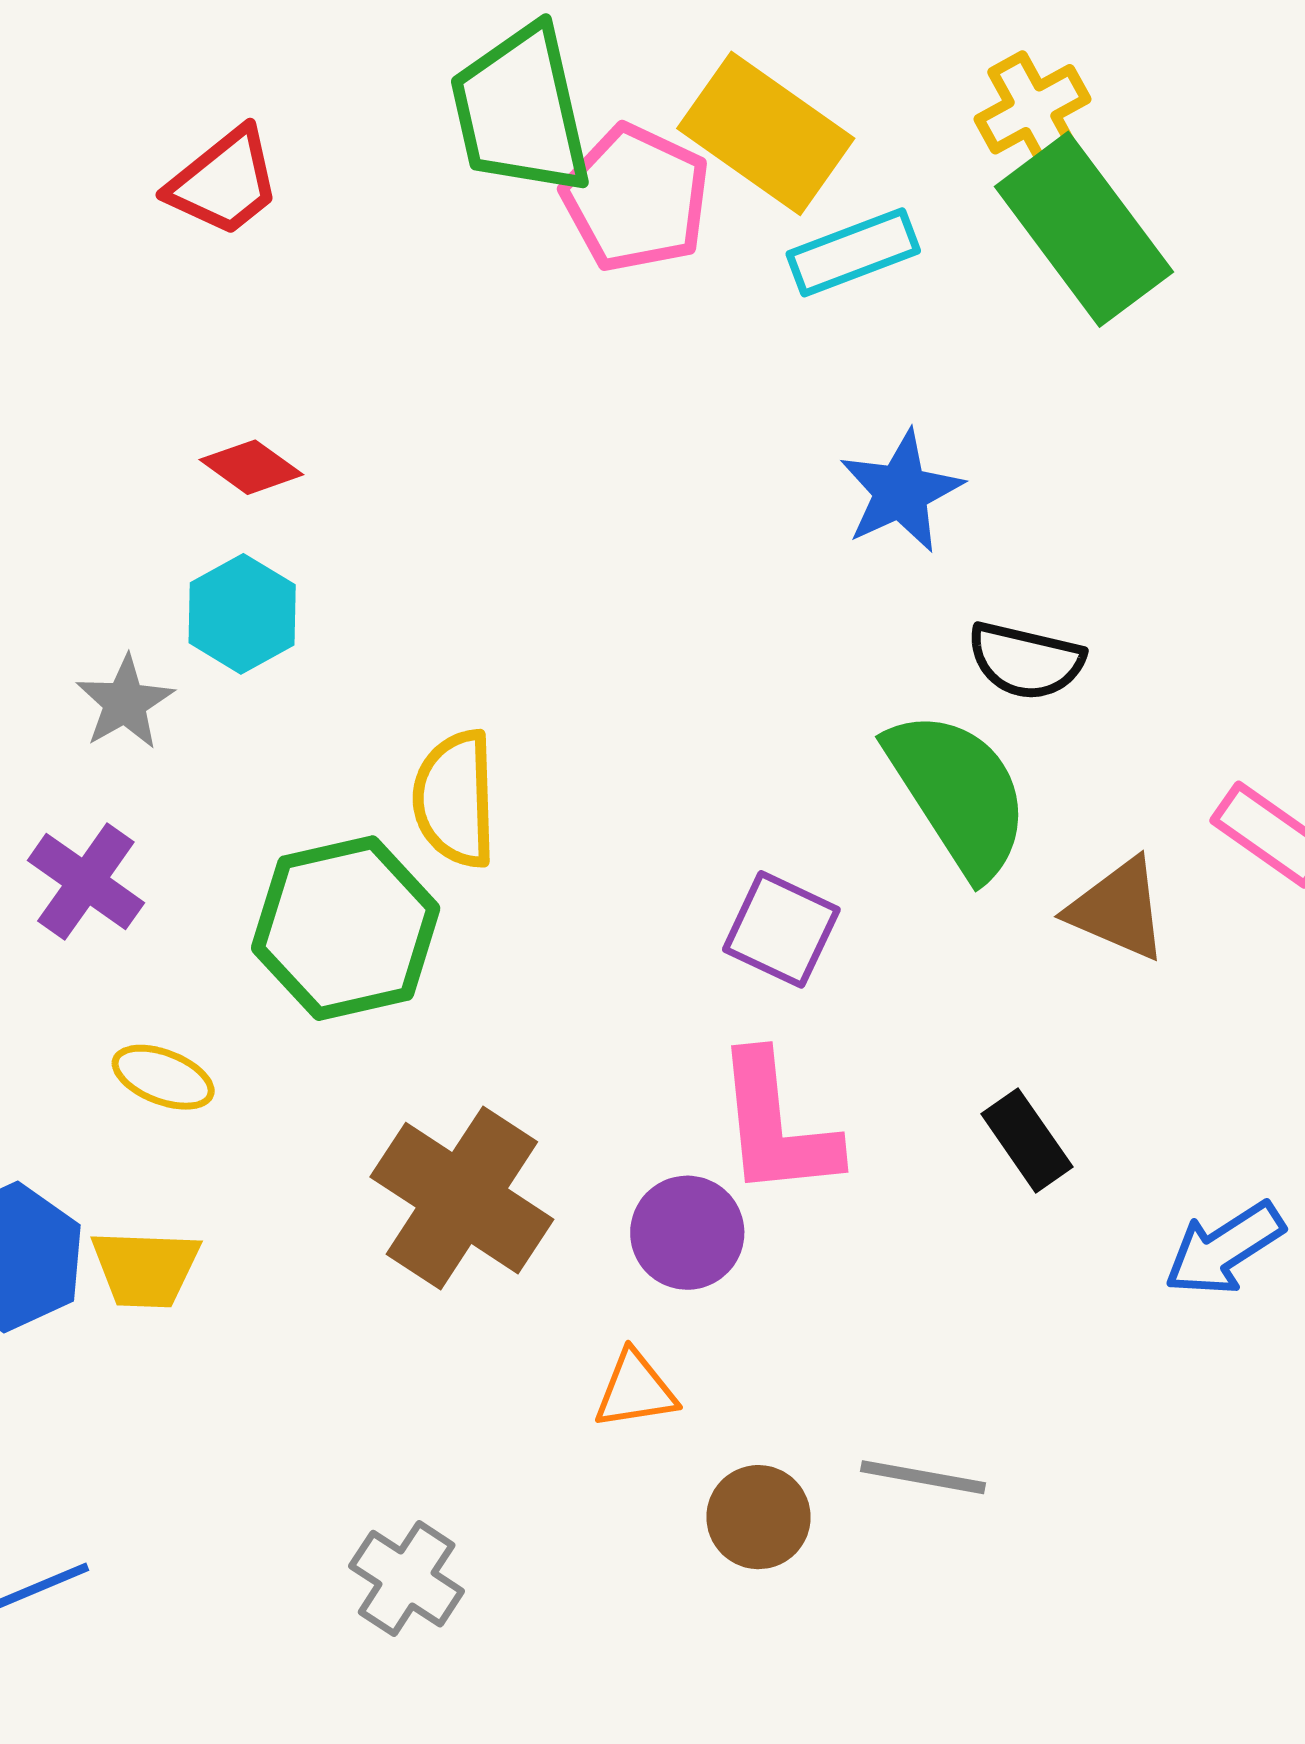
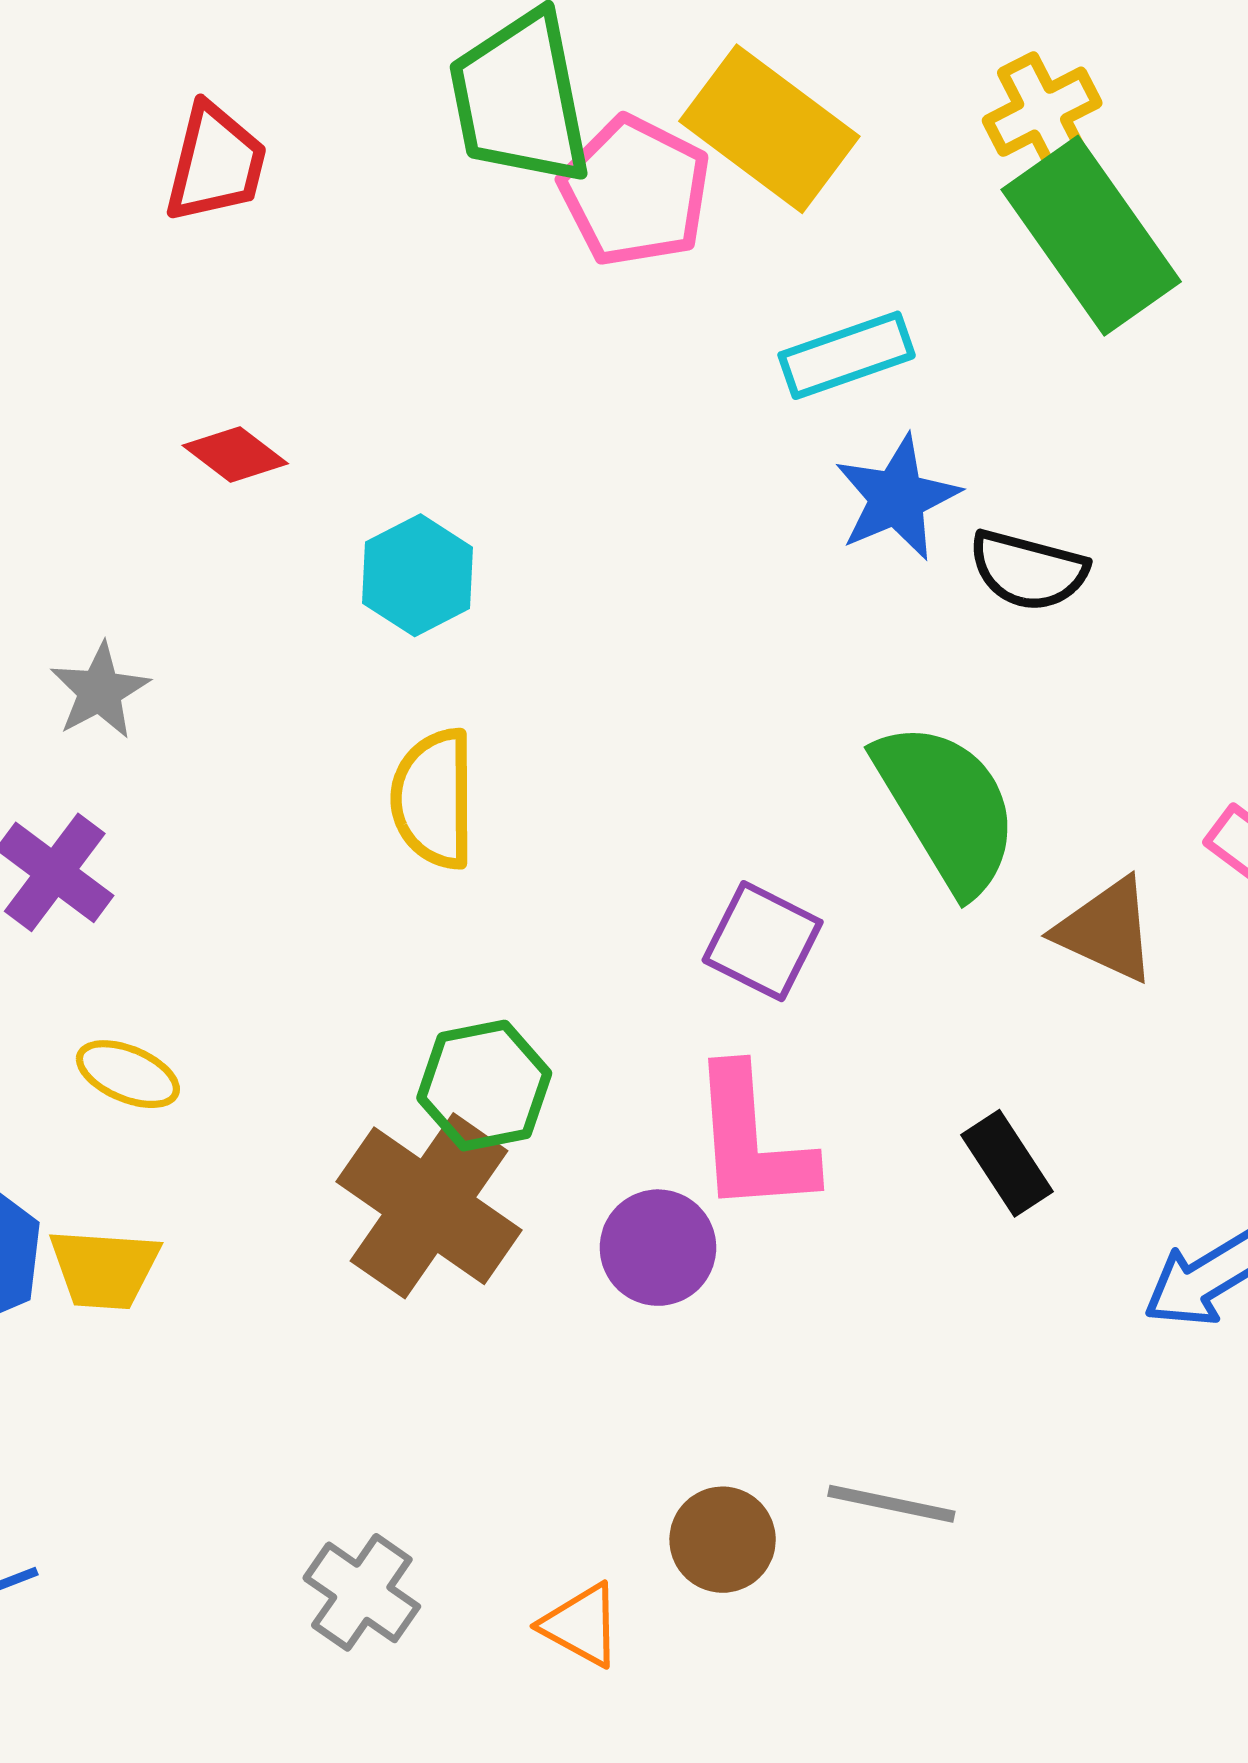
red trapezoid: (224, 182) -> (216, 163), turned -39
cyan rectangle: (853, 252) -> (847, 355), moved
cyan hexagon: (242, 614) -> (418, 575), moved
black semicircle: (1026, 661) -> (1028, 570), moved
green hexagon: (346, 928) -> (484, 1086), moved, size x0.7
orange triangle: (635, 1390) -> (581, 1625), moved, turned 36

